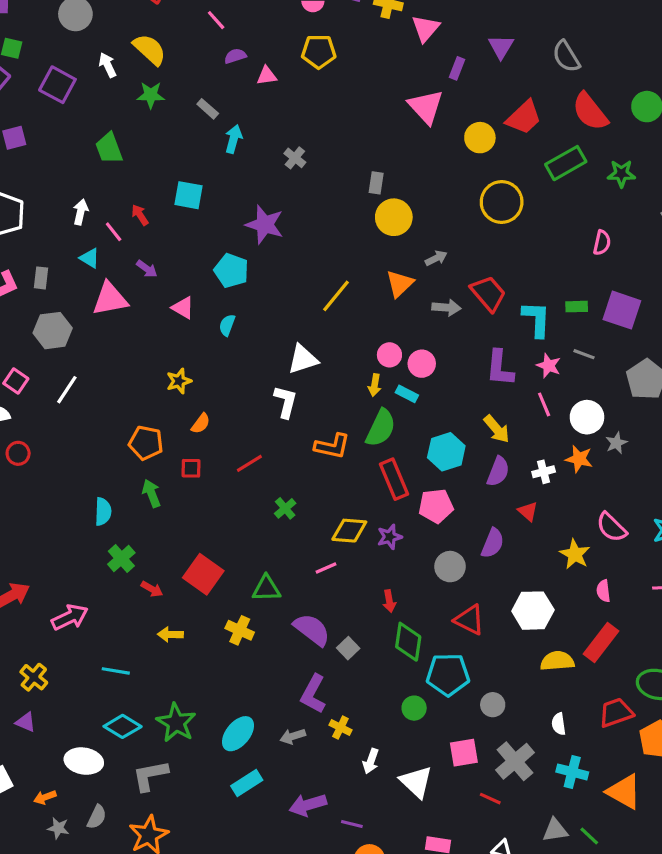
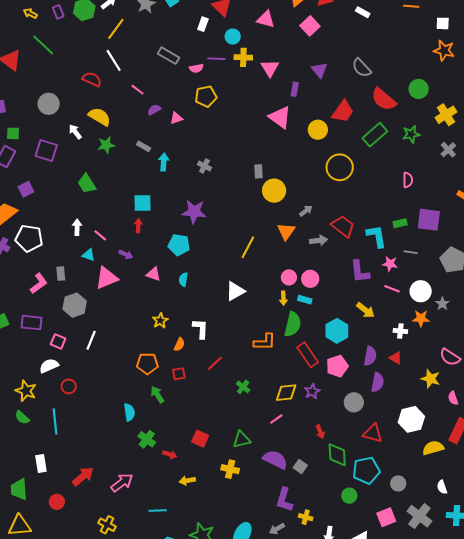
red arrow: (140, 215) -> (138, 226), moved, turned 48
white L-shape: (286, 402) -> (201, 329), moved
pink line: (544, 404) -> (392, 289), turned -35
purple semicircle: (498, 471) -> (370, 356), moved
white cross: (544, 472) -> (400, 331), turned 32
red square: (203, 574) -> (200, 439), size x0.7

